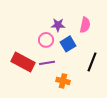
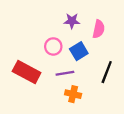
purple star: (58, 25) -> (72, 21), moved
purple line: (47, 63) -> (65, 73), moved

